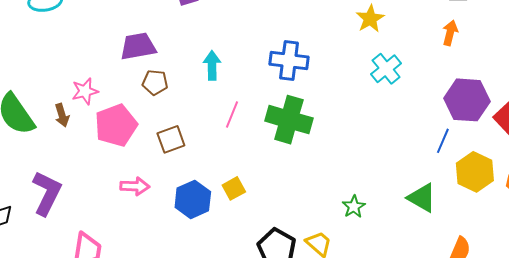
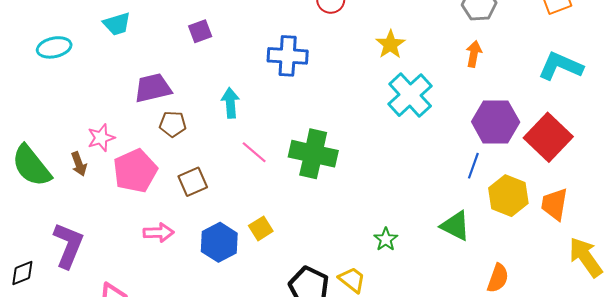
blue cross: (289, 61) -> (288, 56), moved
cyan cross: (386, 69) -> (410, 95), size x1.4
pink line: (232, 114) -> (254, 152), turned -68

